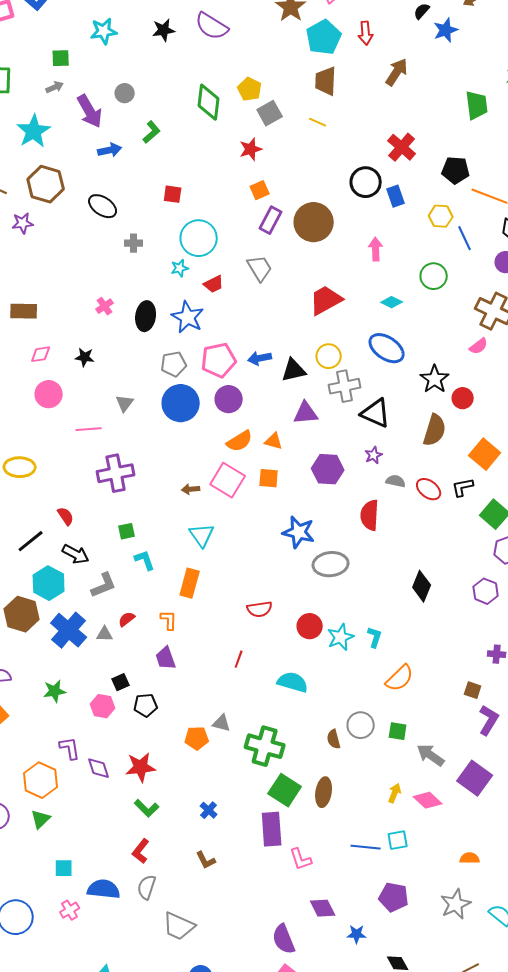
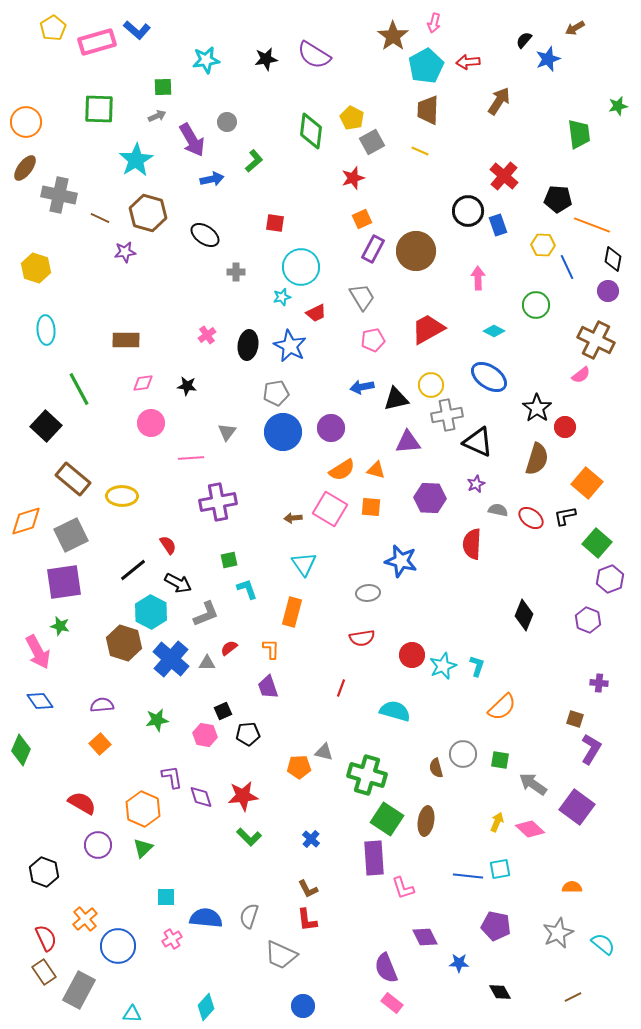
red arrow: (366, 33) -> (468, 62), turned 90
pink pentagon: (219, 360) -> (373, 340), moved, size x0.7
gray ellipse: (331, 564) -> (368, 593), moved, size x0.7
red L-shape: (141, 851) -> (307, 920), moved, turned -45

